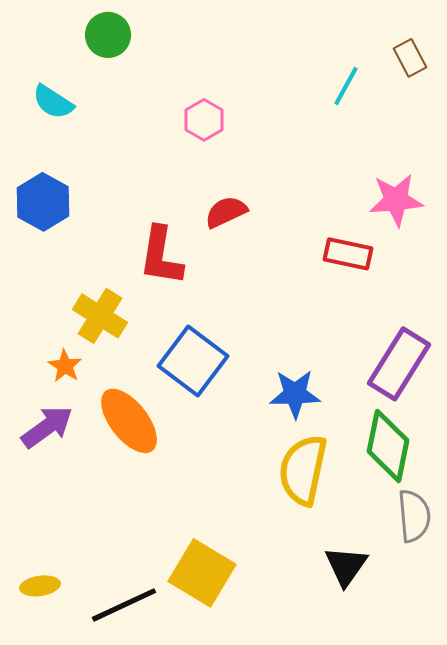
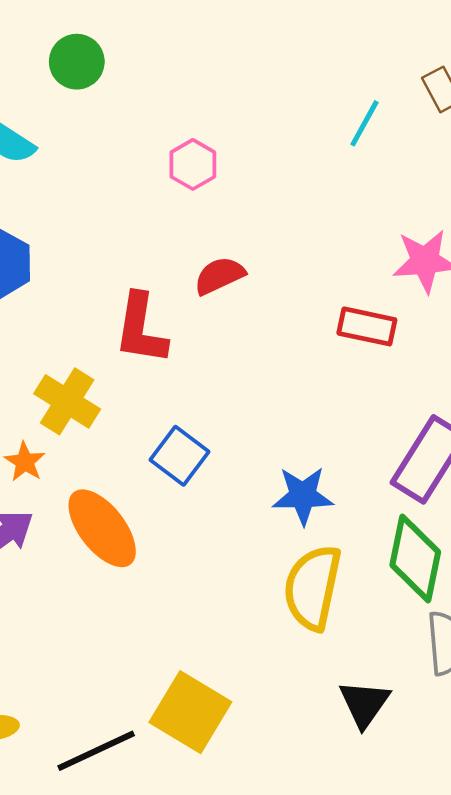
blue square: (193, 361) -> (180, 456), size x0.7

